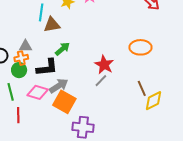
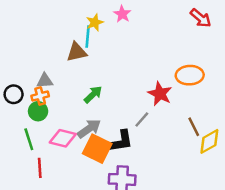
cyan line: (41, 12) -> (88, 37), moved
green arrow: (62, 49) -> (93, 94), moved
red star: (104, 65) -> (160, 94), moved
black L-shape: (47, 68) -> (120, 142), moved

